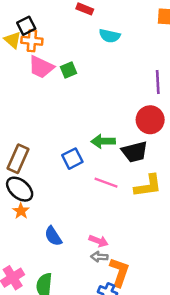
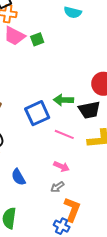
blue square: (72, 159) -> (37, 113), size x1.4
pink arrow: (99, 241) -> (61, 166), moved
gray arrow: (99, 257) -> (57, 187), moved, turned -40

